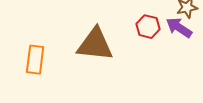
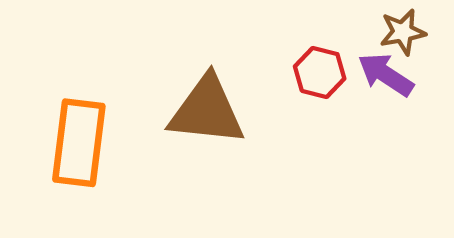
orange rectangle: (35, 60) -> (79, 143), size x1.4

